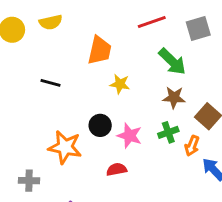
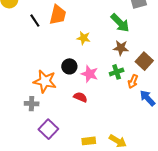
orange trapezoid: (100, 50) -> (58, 15), moved
black line: (51, 83) -> (35, 21), moved, turned 40
red semicircle: (117, 169) -> (80, 97), turned 32
gray cross: (29, 181) -> (32, 104), moved

